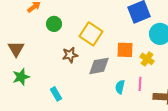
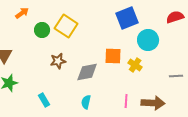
yellow square: (91, 34) -> (66, 26), moved
pink line: (140, 84) -> (126, 101), moved
cyan semicircle: (120, 87) -> (86, 102), moved

